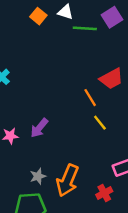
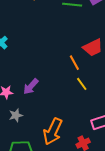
gray star: (38, 176) -> (16, 115), moved

